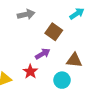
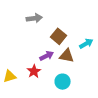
cyan arrow: (77, 14) -> (86, 44), moved
brown triangle: (74, 60) -> (67, 56), moved

